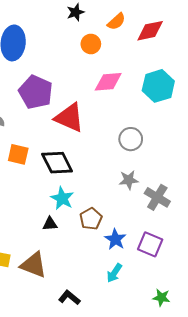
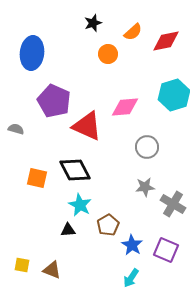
pink diamond: (108, 82) -> (125, 107), moved
orange square: (18, 154) -> (37, 178), moved
brown triangle: (34, 265) -> (52, 270), size x0.7

